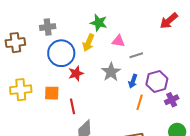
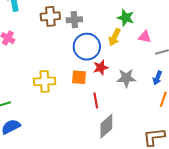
brown cross: (15, 43) -> (50, 16), moved
gray star: (111, 72) -> (126, 78), moved, turned 30
orange square: (52, 93) -> (79, 77), moved

